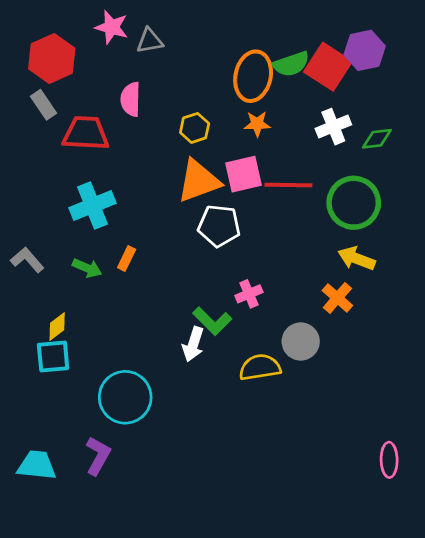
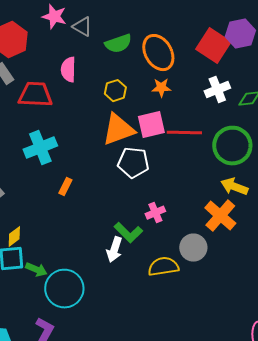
gray triangle: (150, 41) -> (82, 27), turned 40
green semicircle: (291, 64) -> (118, 44), moved
orange ellipse: (253, 76) -> (158, 53), turned -42
green arrow: (87, 268) -> (36, 270), moved
orange cross: (337, 298) -> (220, 216), size x1.4

